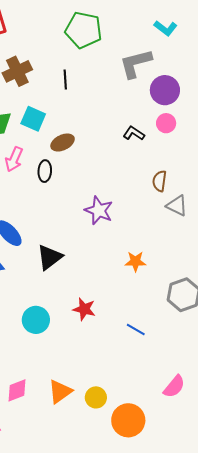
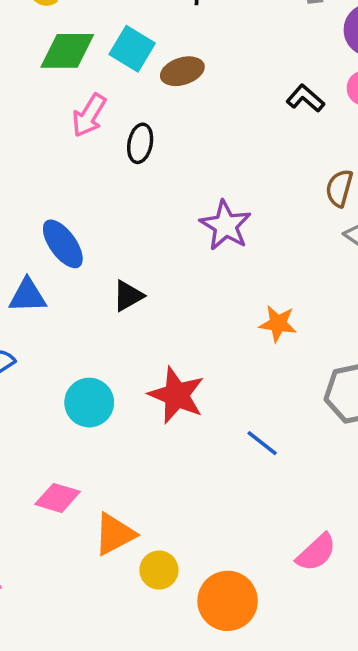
brown ellipse: (63, 143) -> (182, 71), moved
black triangle: (50, 257) -> (128, 296), size x0.7
red star: (84, 309) -> (177, 395), size x1.4
pink diamond: (17, 390) -> (58, 498), moved, turned 30
yellow circle: (96, 397) -> (159, 570), moved

